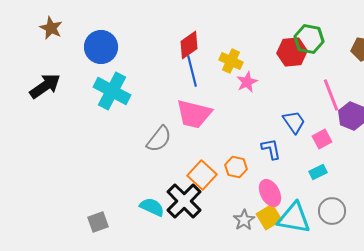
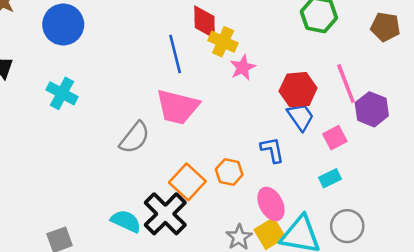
red diamond: (189, 45) -> (205, 22), moved, turned -56
red hexagon: (292, 52) -> (298, 90), moved
cyan cross: (112, 91) -> (62, 93), moved, size x0.7

